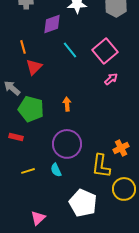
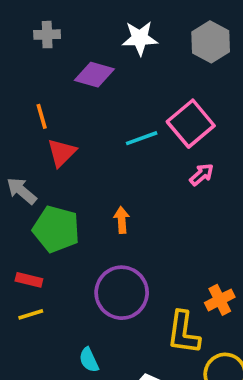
purple diamond: (52, 24) -> (94, 75), turned 35
cyan line: (70, 50) -> (142, 138), moved, turned -72
cyan semicircle: (56, 170) -> (89, 360), moved
yellow line: (28, 171) -> (31, 314), moved

